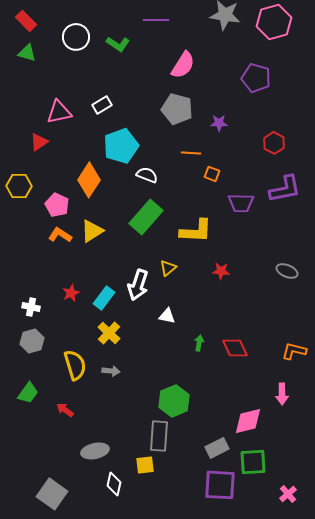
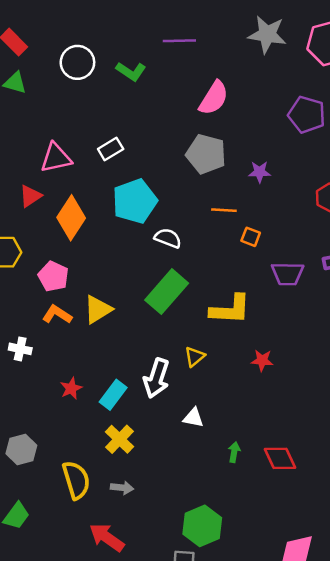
orange diamond: (89, 180) -> (71, 218), moved
white cross: (31, 307) -> (20, 349), moved
red arrow: (65, 410) -> (107, 537), moved, size x1.6

